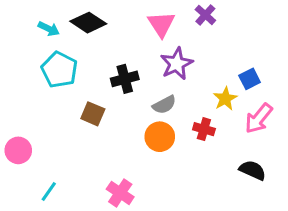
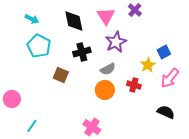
black diamond: (88, 23) -> (74, 21), moved, turned 45
pink cross: (120, 193) -> (92, 127), moved

